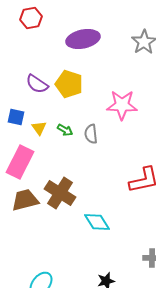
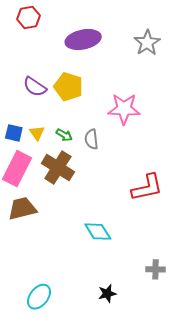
blue square: (16, 117) -> (14, 133), moved
brown cross: (60, 193) -> (58, 168), moved

